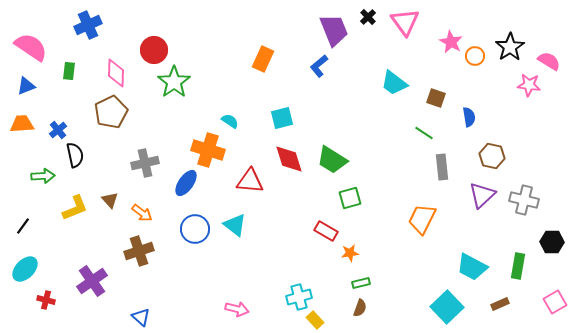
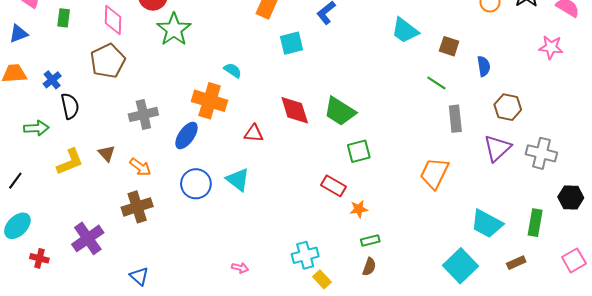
pink star: (529, 85) -> (551, 47), moved
cyan square: (282, 118) -> (291, 43), moved
red triangle: (250, 181) -> (254, 133), size x0.7
pink arrow: (237, 309) -> (240, 268), size x0.7

